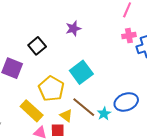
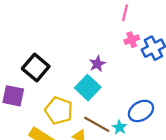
purple star: (73, 28) -> (97, 64), moved
black square: (37, 46) -> (36, 68), size x1.4

